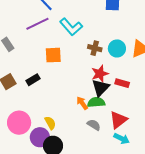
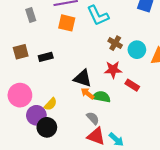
orange square: (53, 55) -> (67, 23), moved
black triangle: (100, 88) -> (83, 78), moved, turned 48
orange arrow: (82, 103) -> (87, 93), turned -32
red triangle: (118, 120) -> (96, 136), moved, turned 42
yellow semicircle: (50, 123) -> (51, 104), turned 56

